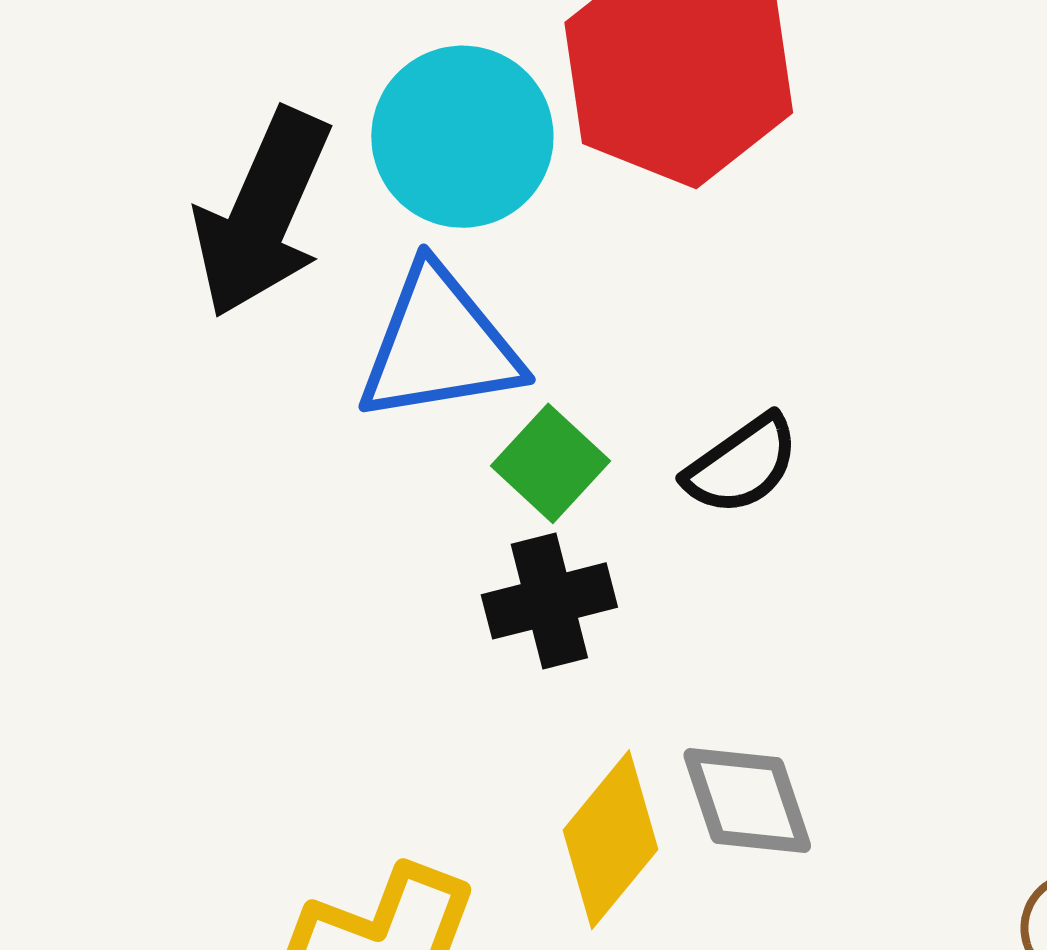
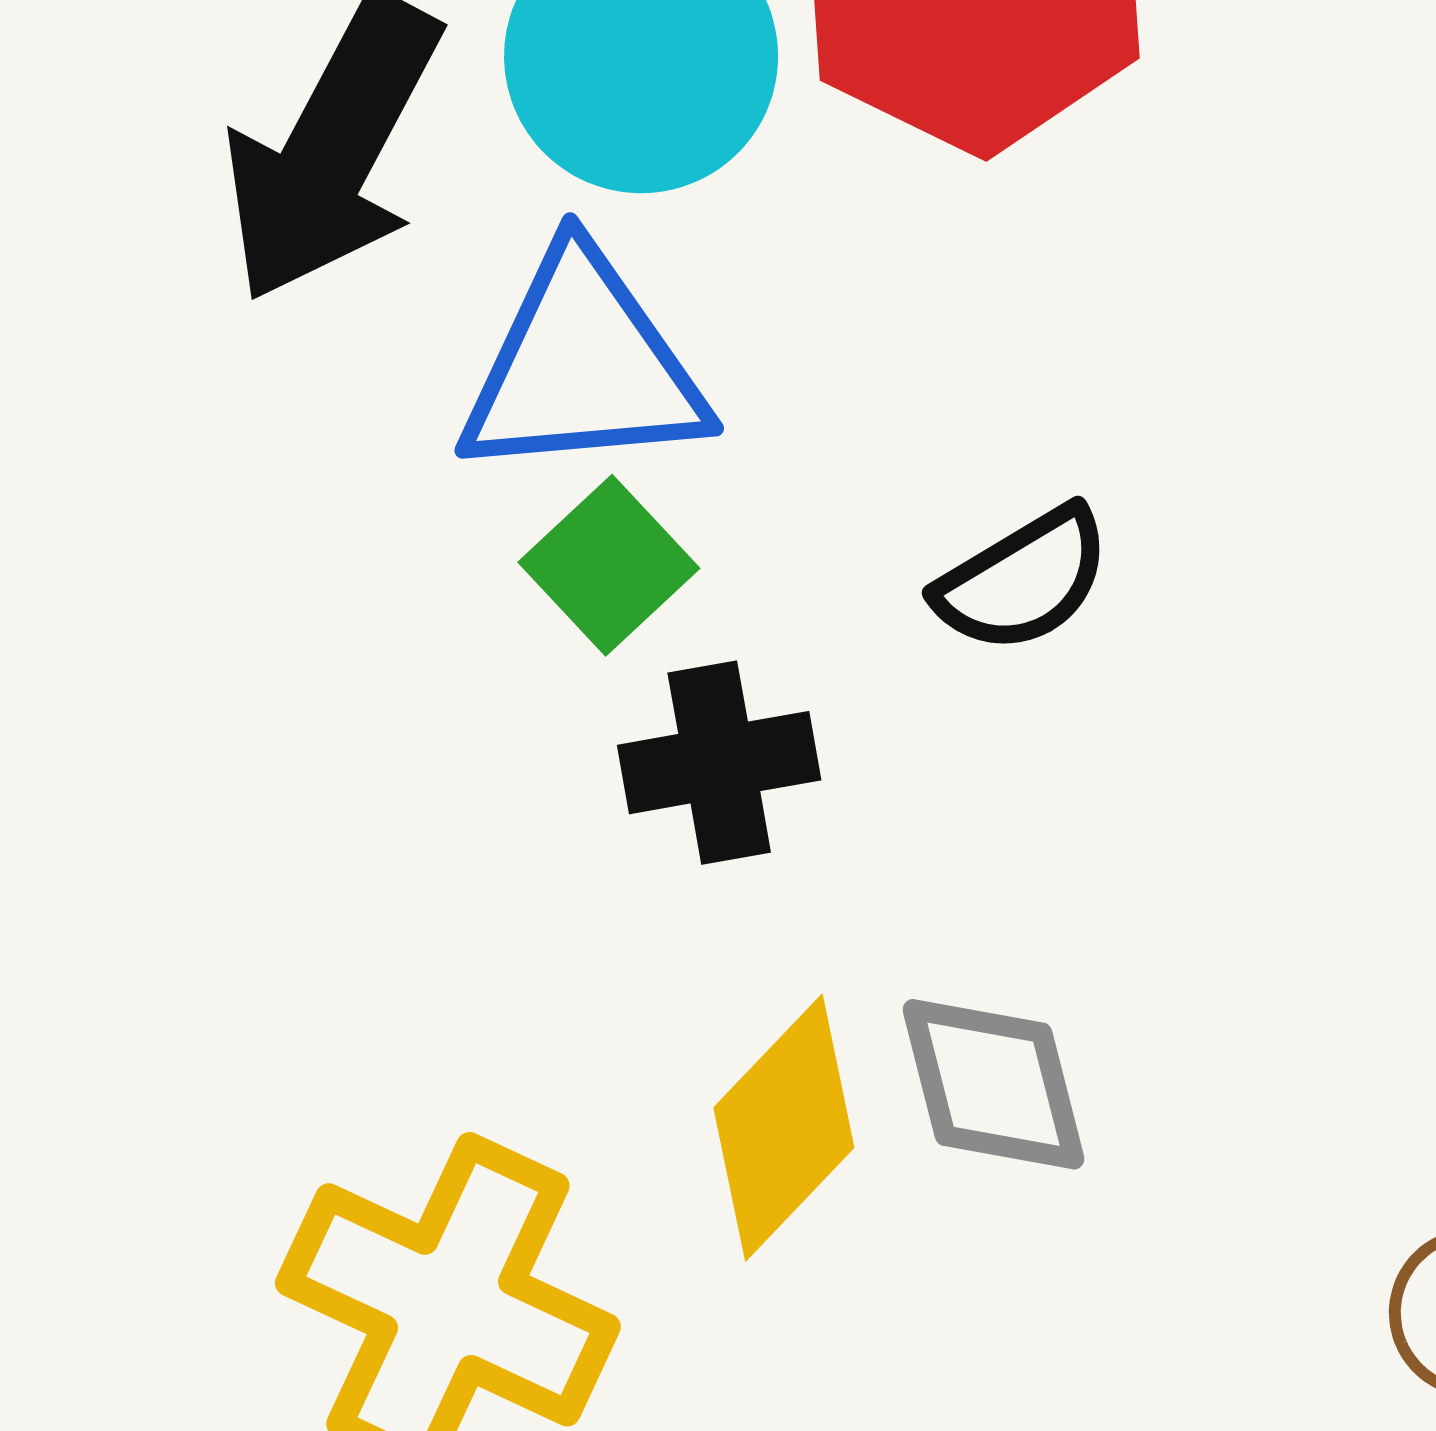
green square: (551, 463) -> (609, 565), moved

